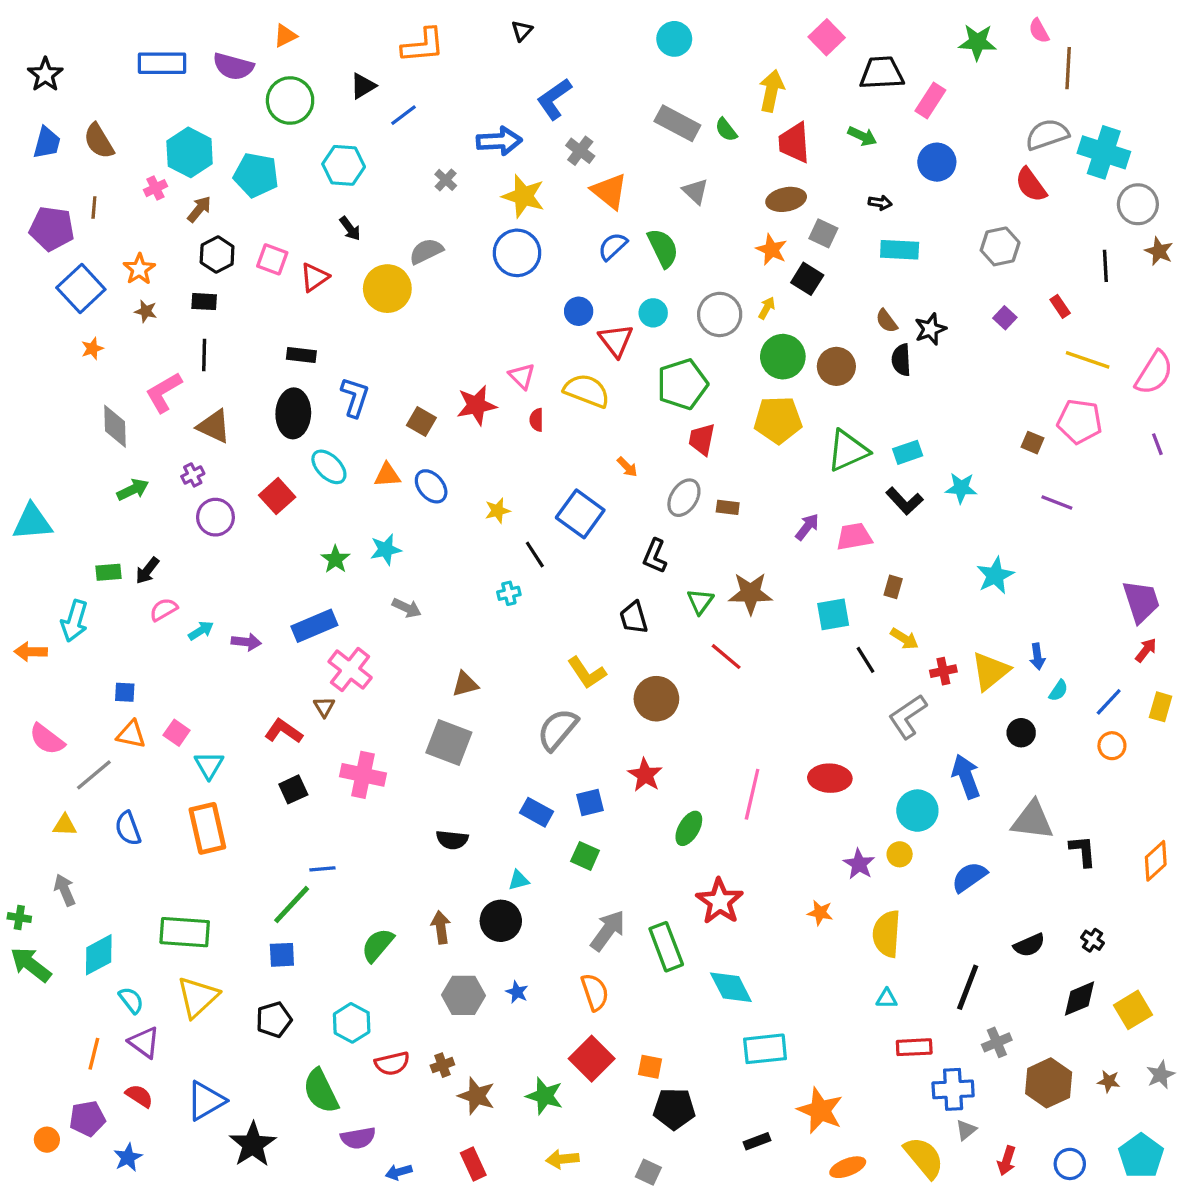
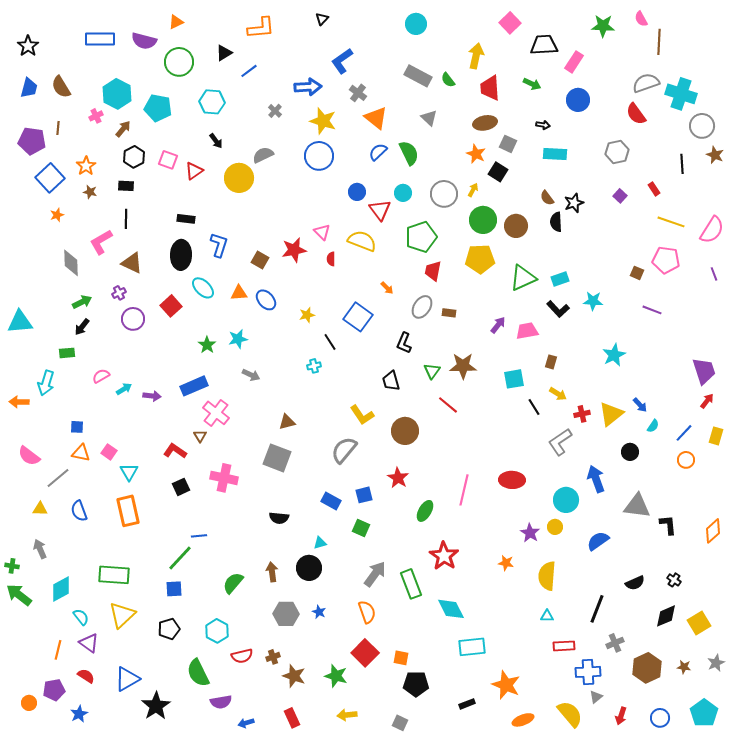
black arrow: (147, 571) -> (82, 327), moved
blue arrow: (1037, 657) -> (640, 405), turned -35

